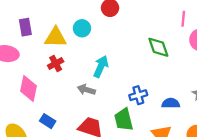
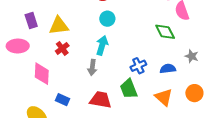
cyan circle: (82, 28) -> (107, 19), moved
green diamond: (158, 47) -> (165, 32), moved
gray arrow: (86, 90) -> (92, 67), turned -91

